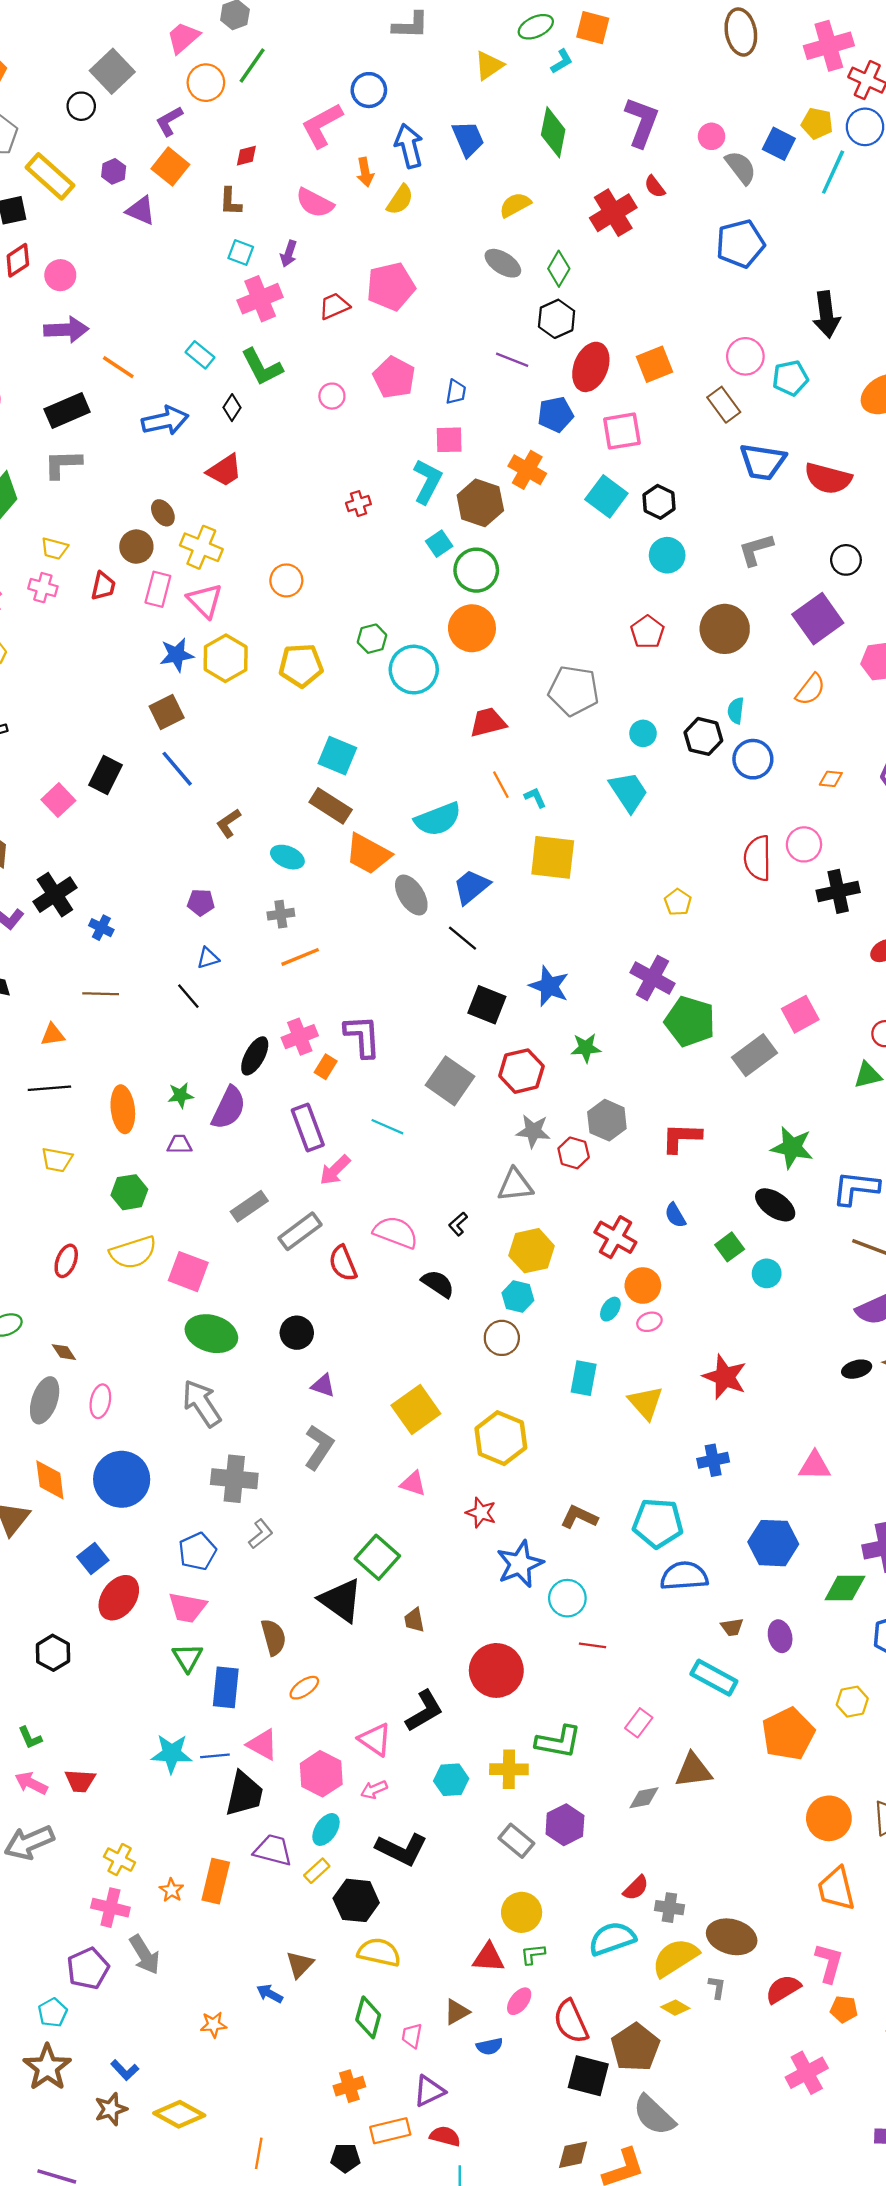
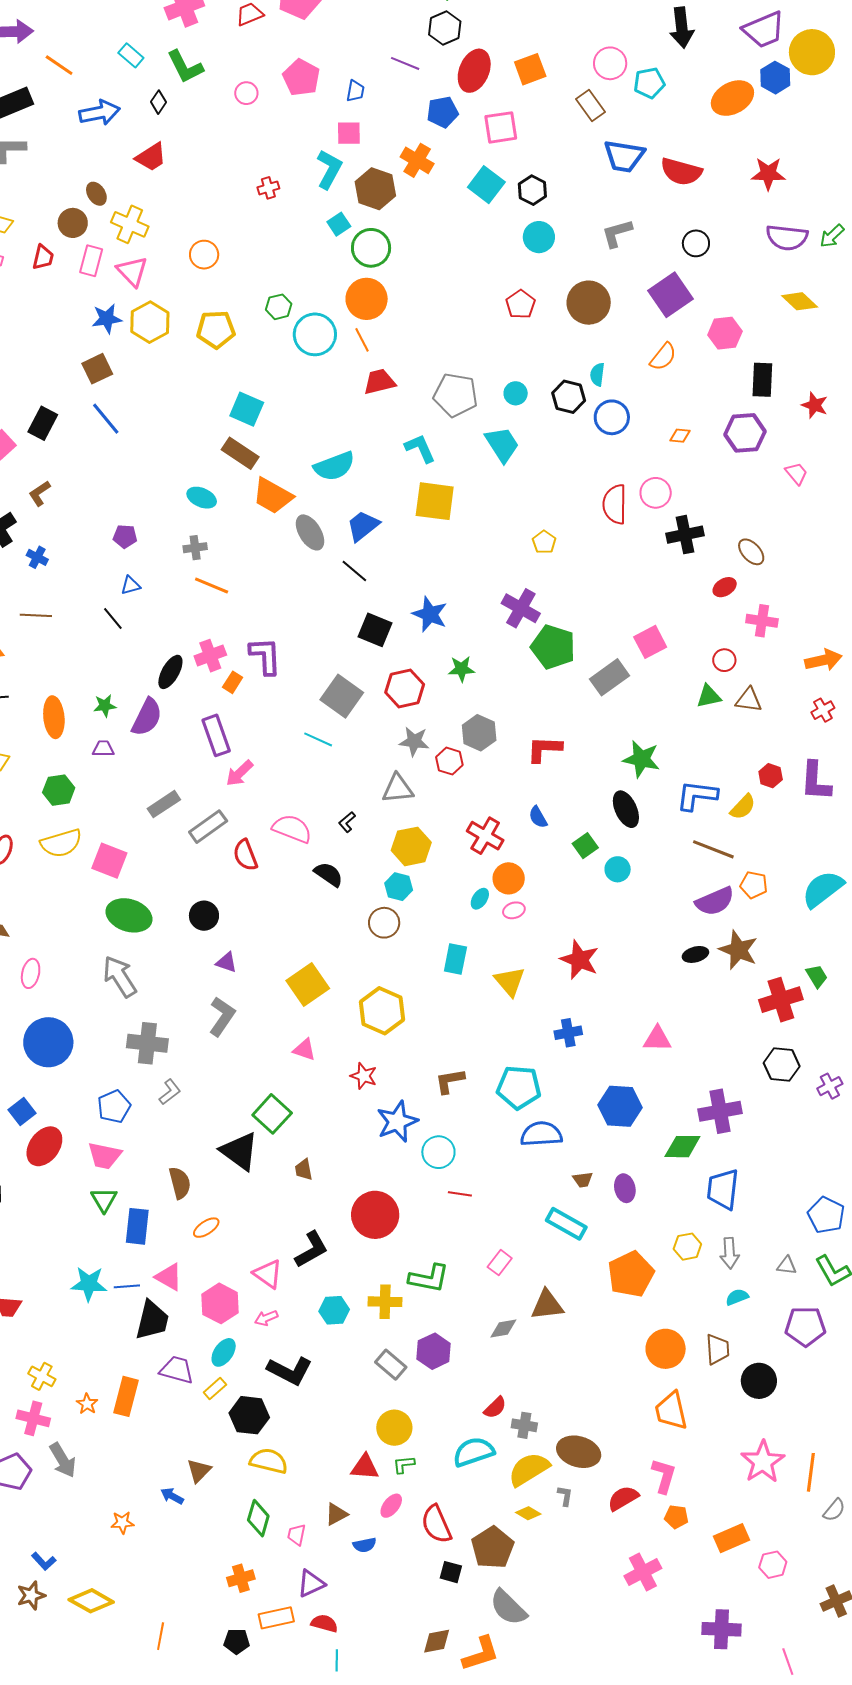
gray pentagon: (574, 691) -> (456, 395), moved
orange line: (501, 785) -> (362, 340), moved
cyan L-shape: (535, 797) -> (420, 448), size x1.6
brown L-shape: (229, 823) -> (40, 493), moved
orange line: (300, 957) -> (212, 586), turned 44
cyan line: (387, 1127) -> (318, 739), moved
black ellipse: (775, 1205) -> (626, 809), turned 30
brown L-shape: (579, 1517) -> (450, 1081), turned -36
black square: (588, 2076) -> (451, 1572), size x0.6

